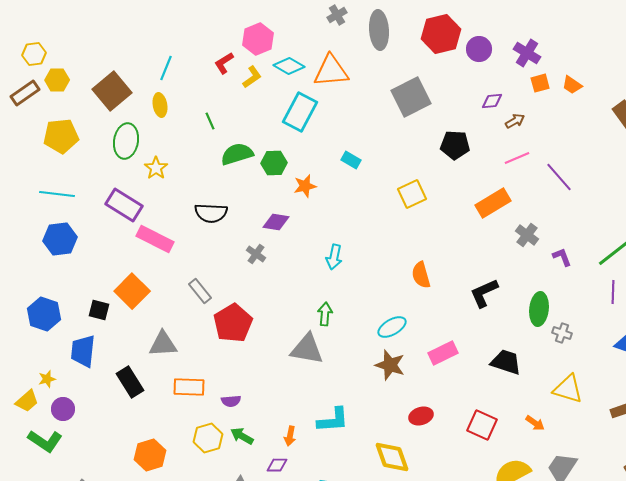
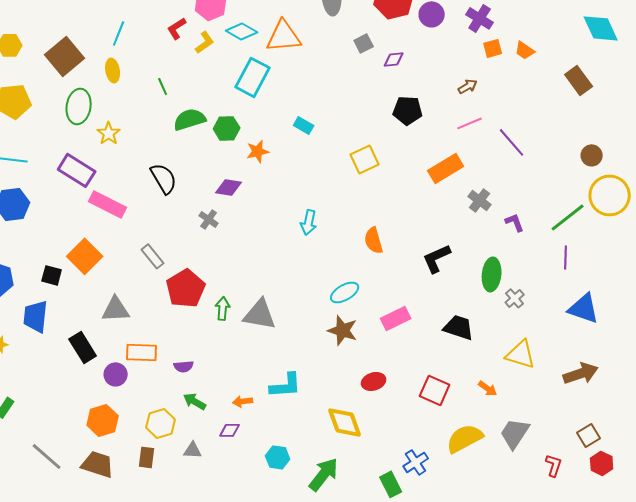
gray square: (411, 97) -> (364, 43), moved, size x0.5
purple diamond: (492, 101) -> (394, 59), moved
black semicircle: (211, 213) -> (164, 178), turned -124
cyan arrow: (334, 257) -> (309, 222), moved
green arrow: (325, 314) -> (223, 308), moved
gray cross: (562, 333) -> (515, 298), turned 30
purple circle: (63, 409) -> (116, 374), moved
orange arrow: (290, 436) -> (243, 401), turned 72
yellow hexagon: (208, 438) -> (161, 423), moved

